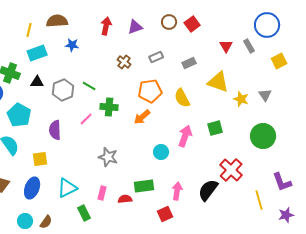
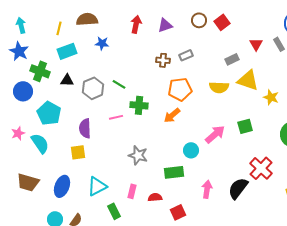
brown cross: (124, 62) -> (163, 60), moved, turned -32
gray rectangle: (189, 63) -> (232, 59), moved
yellow semicircle: (182, 98) -> (219, 87), moved, turned -60
pink line: (86, 119) -> (116, 117), turned 32
pink arrow: (185, 136) -> (215, 134), turned 30
yellow square: (40, 159) -> (78, 152), moved
green rectangle: (144, 186) -> (174, 172), moved
red square: (165, 214) -> (178, 212), moved

